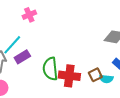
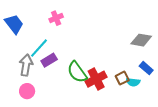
green semicircle: (50, 69) -> (77, 72), turned -30
red cross: (69, 76) -> (96, 79), turned -35

